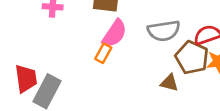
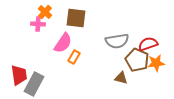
pink semicircle: (115, 34) -> (63, 43), moved

